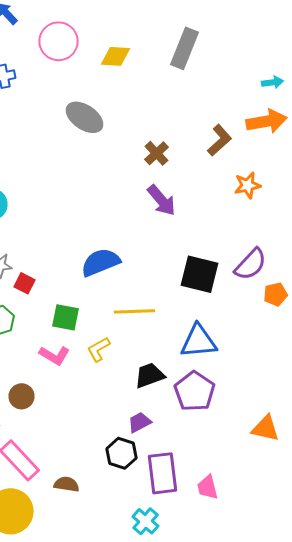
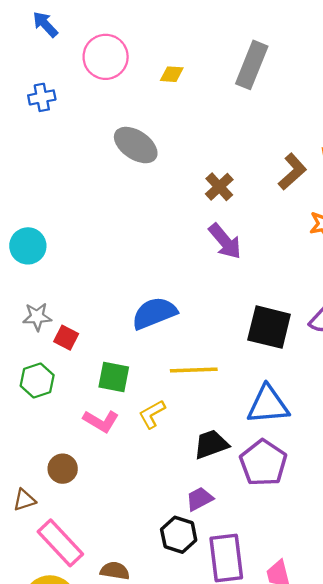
yellow diamond: (116, 56) -> (172, 74), size x0.7

